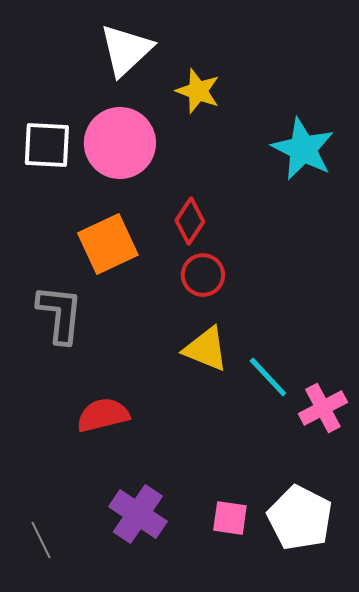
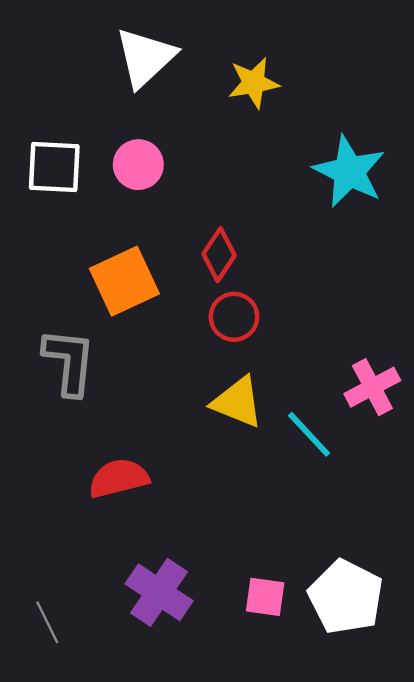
yellow star: (198, 91) -> (254, 83), moved, turned -30
pink circle: (120, 143) -> (138, 165), size x0.6
pink cross: (323, 408) -> (372, 387), moved

